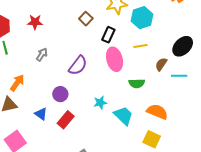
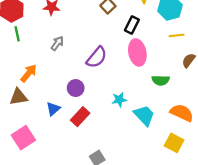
yellow line: (140, 46) -> (177, 35), moved
blue triangle: (41, 114) -> (53, 109), turned 40

